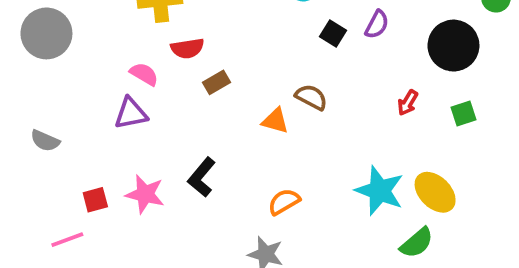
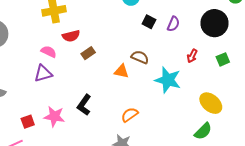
purple semicircle: (377, 24) -> (173, 24), moved
cyan star: (380, 191) -> (168, 80), moved

